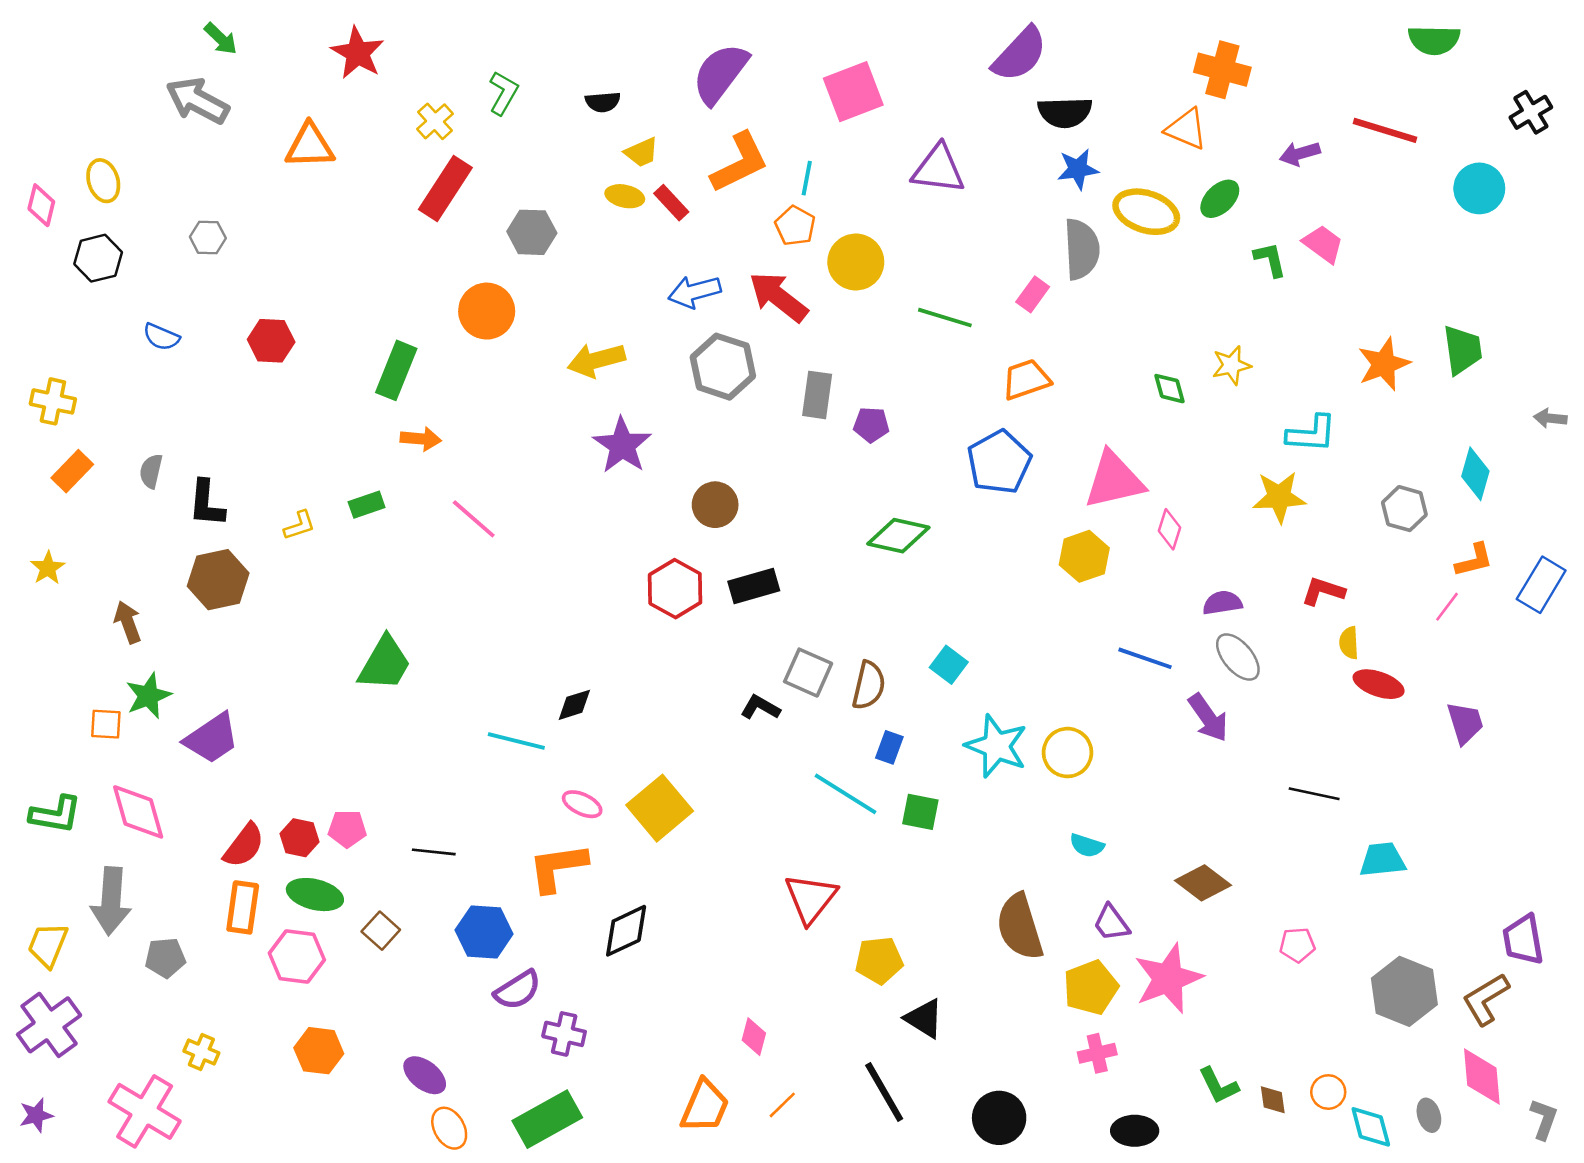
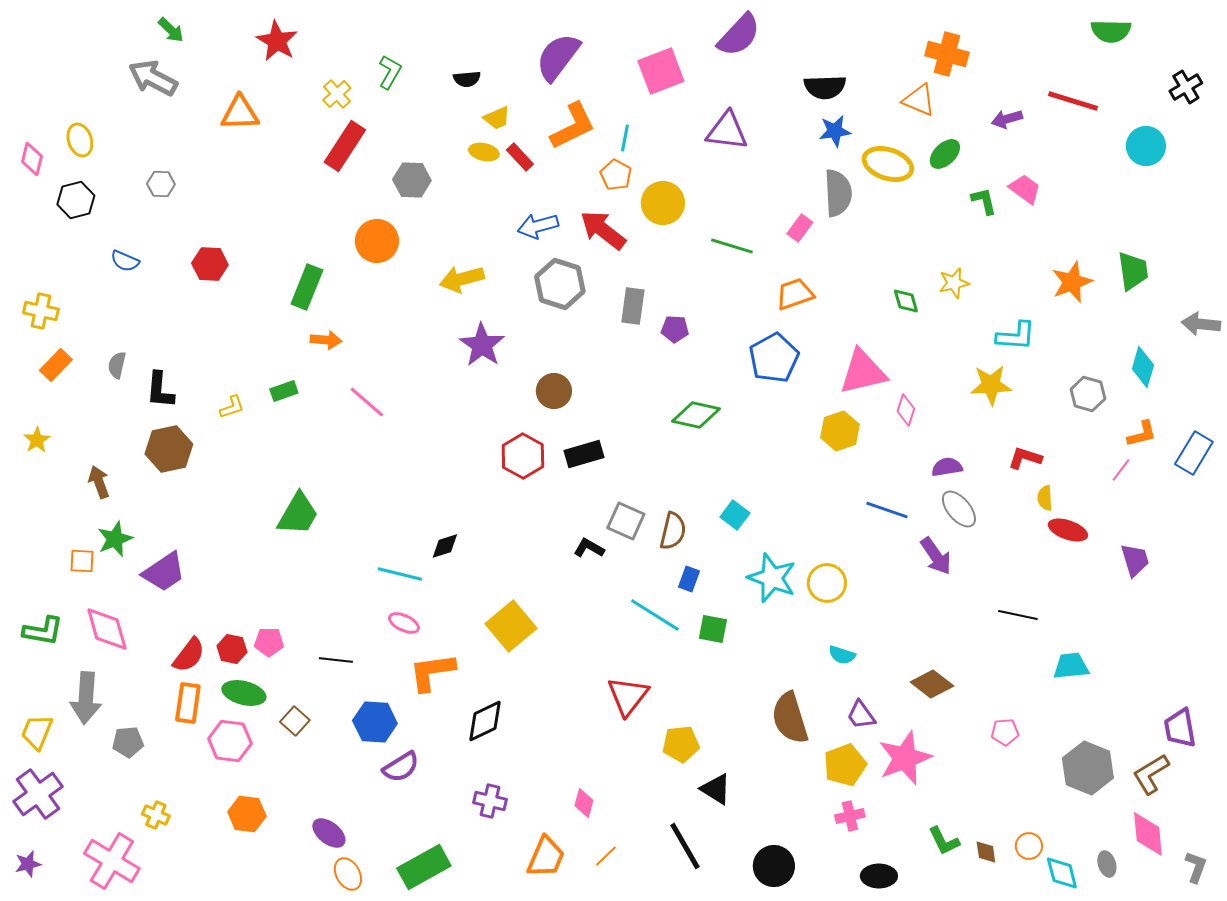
purple semicircle: (1020, 54) -> (739, 35), moved
gray arrow: (1550, 418) -> (1201, 324), size x1.5
pink ellipse: (582, 804) -> (404, 623), moved
purple cross: (564, 1034) -> (490, 801), moved

